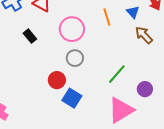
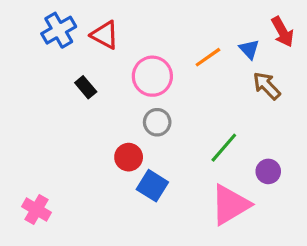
orange line: (107, 17) -> (208, 57), turned 72

